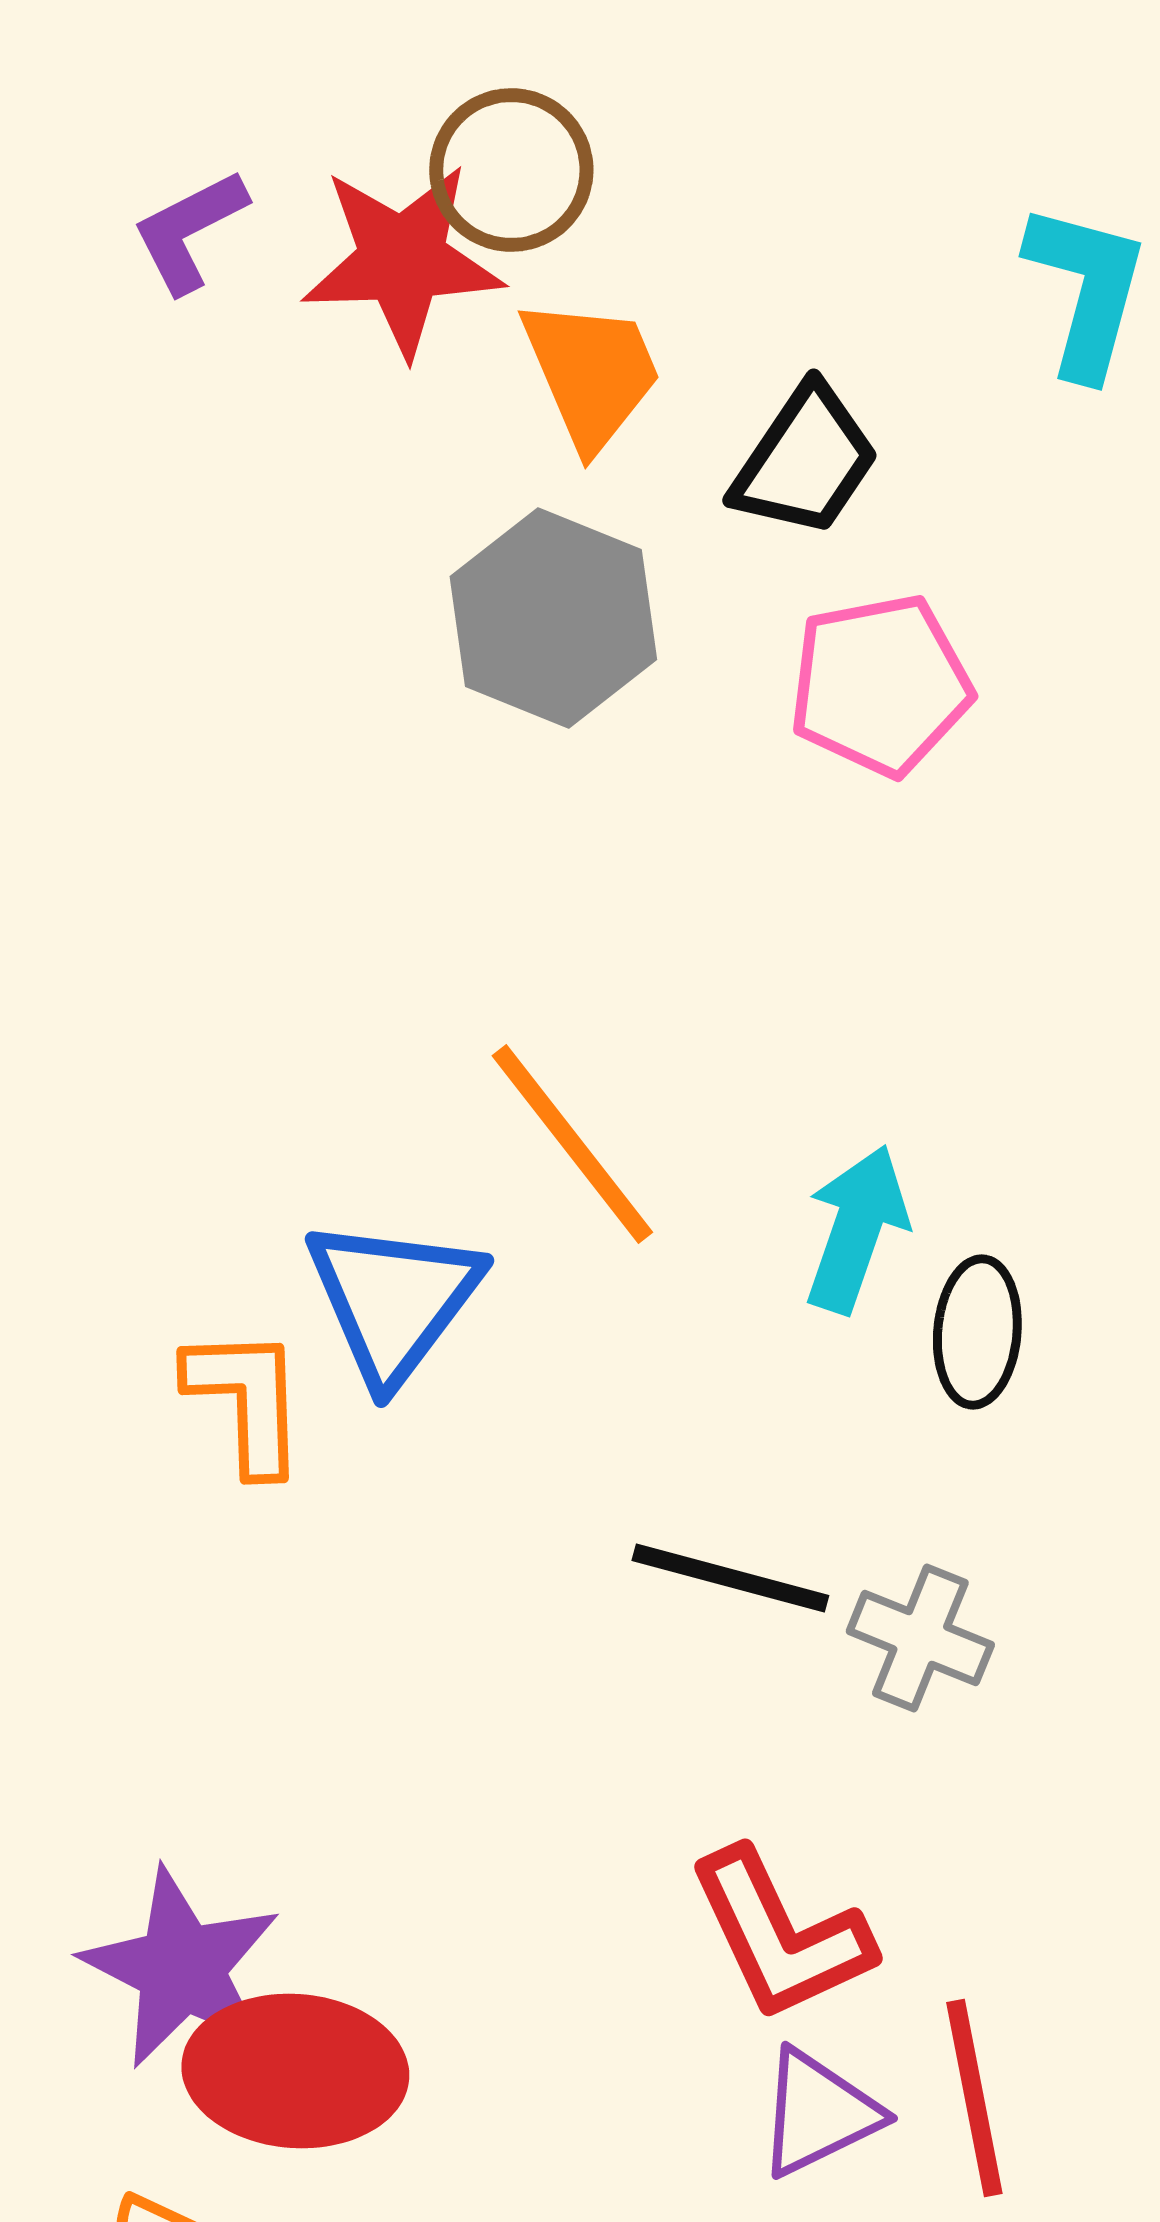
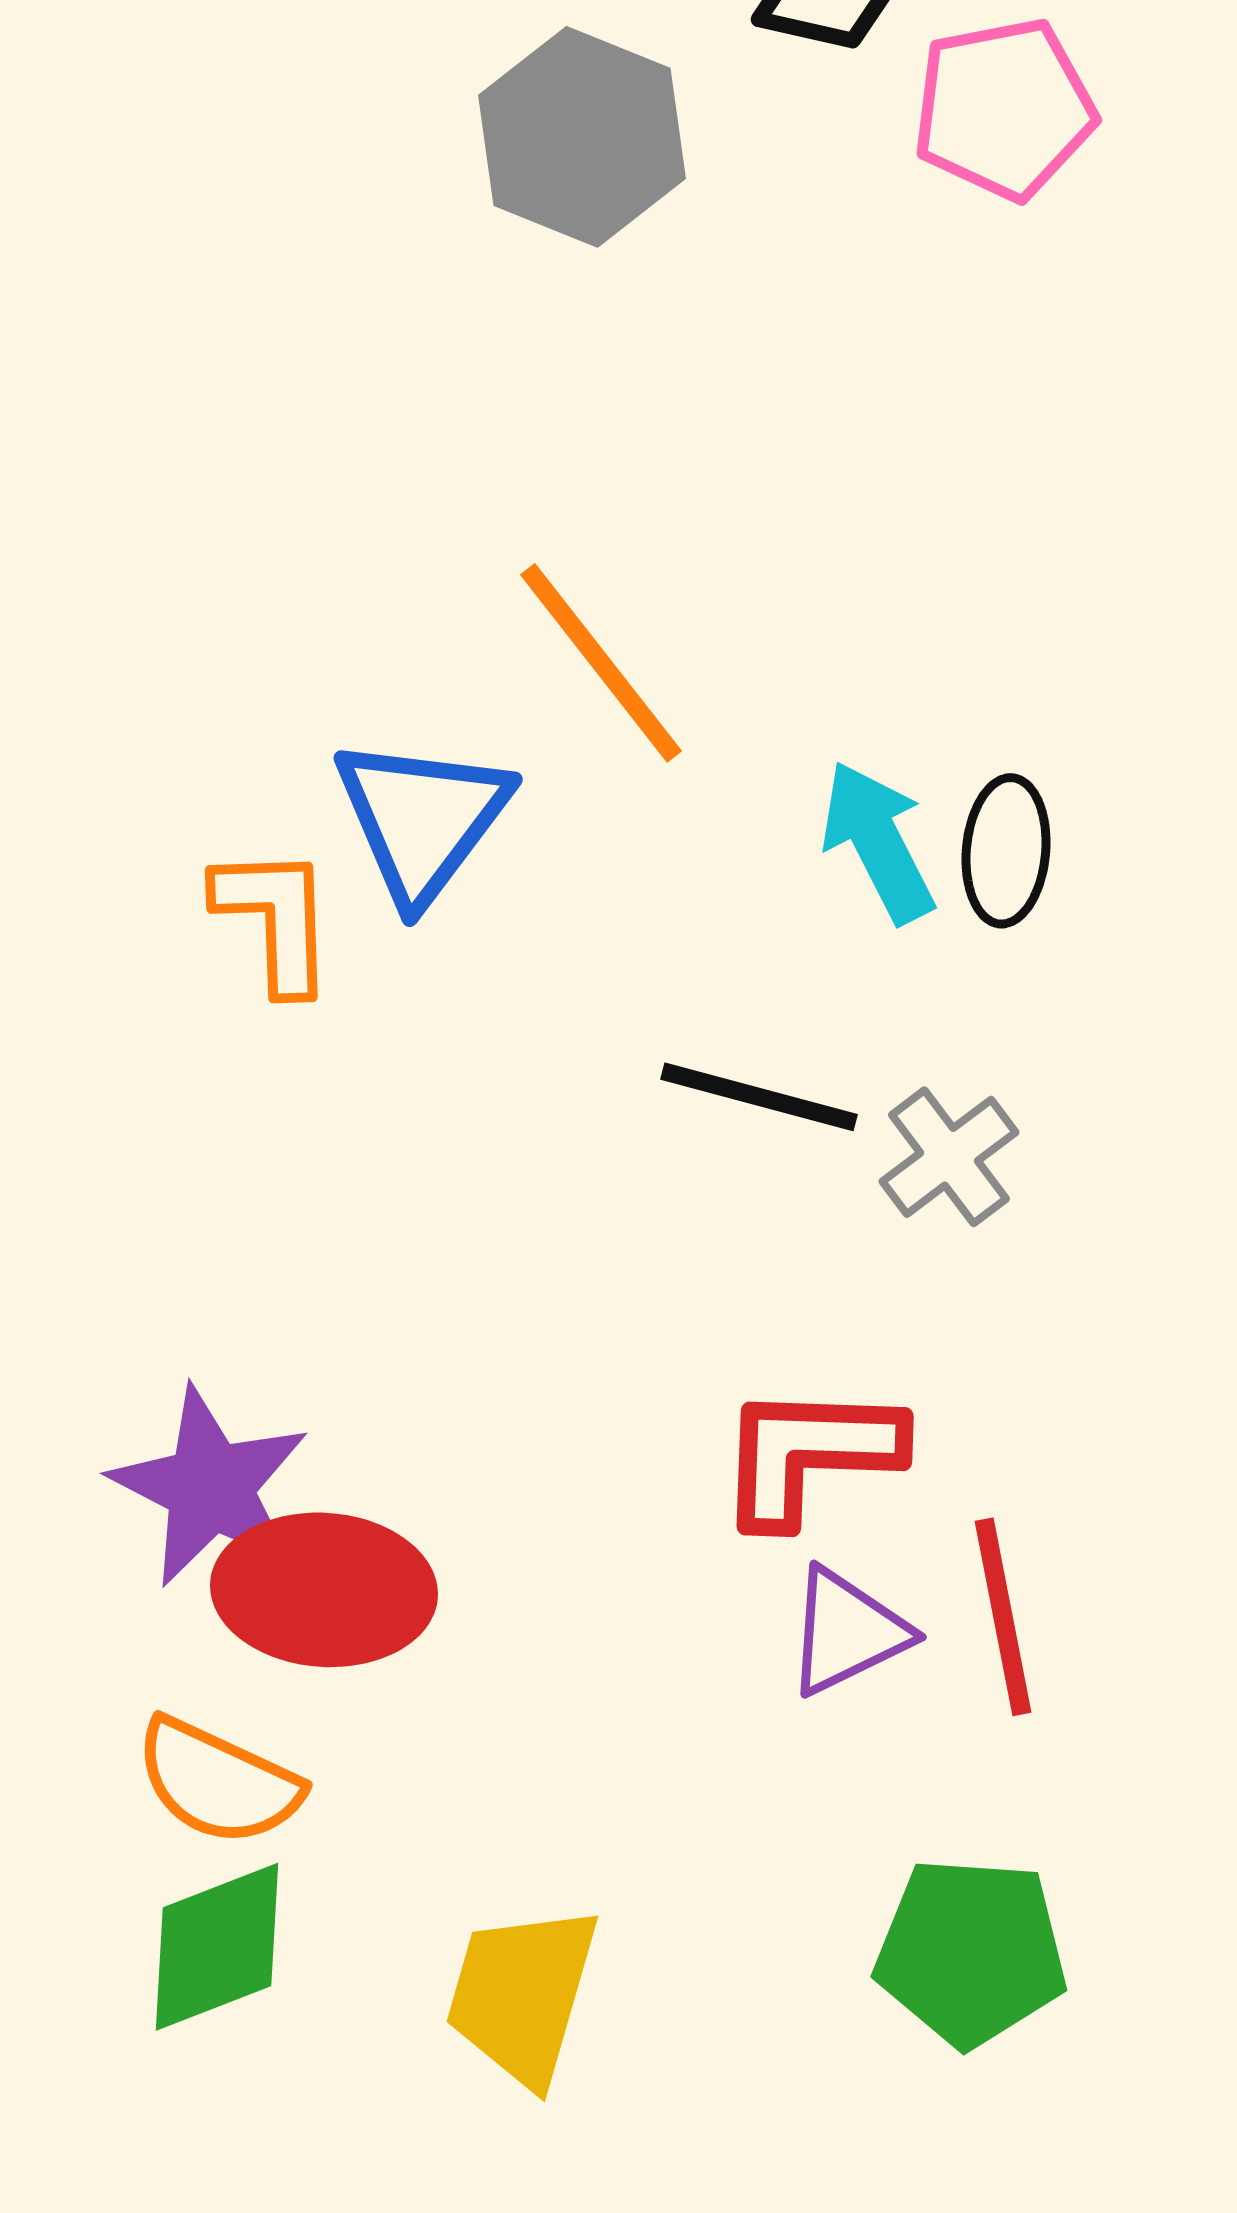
pink pentagon: (880, 685) -> (1004, 109), moved
cyan arrow: (856, 1229) -> (878, 842), moved, turned -46
gray cross: (920, 1638) -> (949, 1157), turned 31
red L-shape: (780, 1935) -> (809, 1454), turned 117

